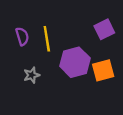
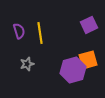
purple hexagon: (75, 62) -> (73, 70), moved

